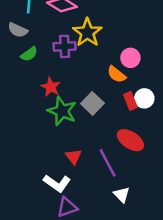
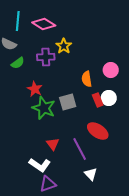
yellow star: (87, 33) -> (64, 46), size x0.7
pink circle: (130, 58) -> (111, 70), moved
orange semicircle: (116, 74) -> (87, 79), turned 42
gray square: (92, 103) -> (68, 102), turned 30

